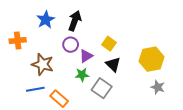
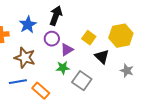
blue star: (46, 20) -> (28, 25), moved
yellow hexagon: (151, 59) -> (121, 36), moved
black triangle: (113, 64) -> (102, 57), moved
gray star: (158, 87) -> (127, 71), moved

